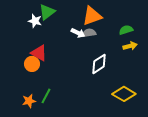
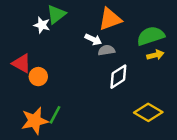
green semicircle: (126, 30) -> (151, 36), size x1.6
gray semicircle: (89, 33) -> (106, 50), moved
red triangle: (39, 53) -> (22, 63), moved
orange star: (29, 101) -> (35, 121), size x1.6

